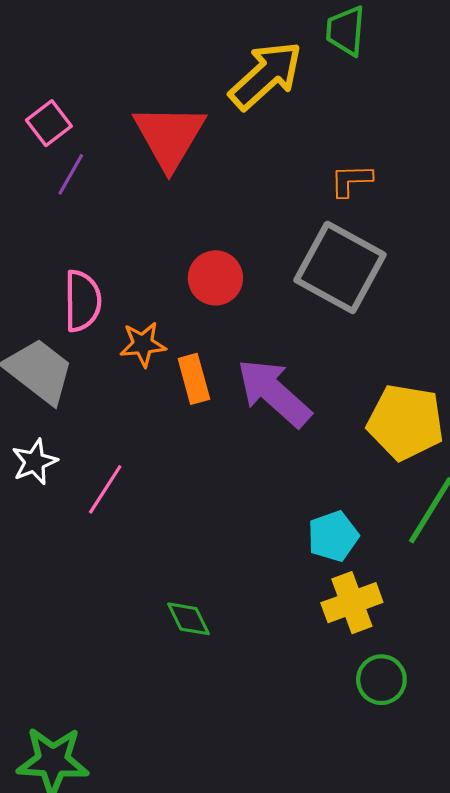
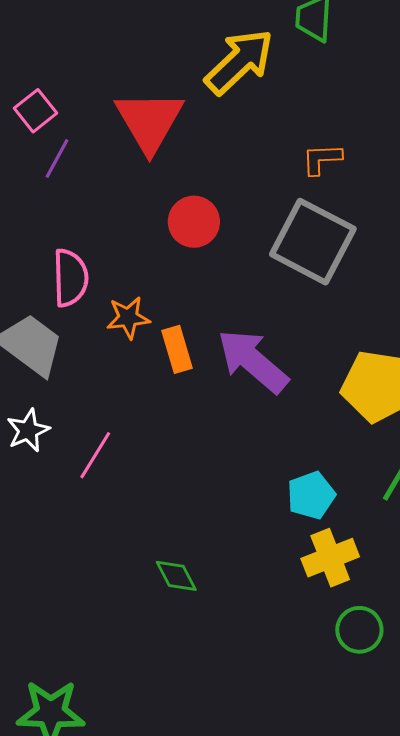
red circle: (215, 278) -> (194, 222), moved

